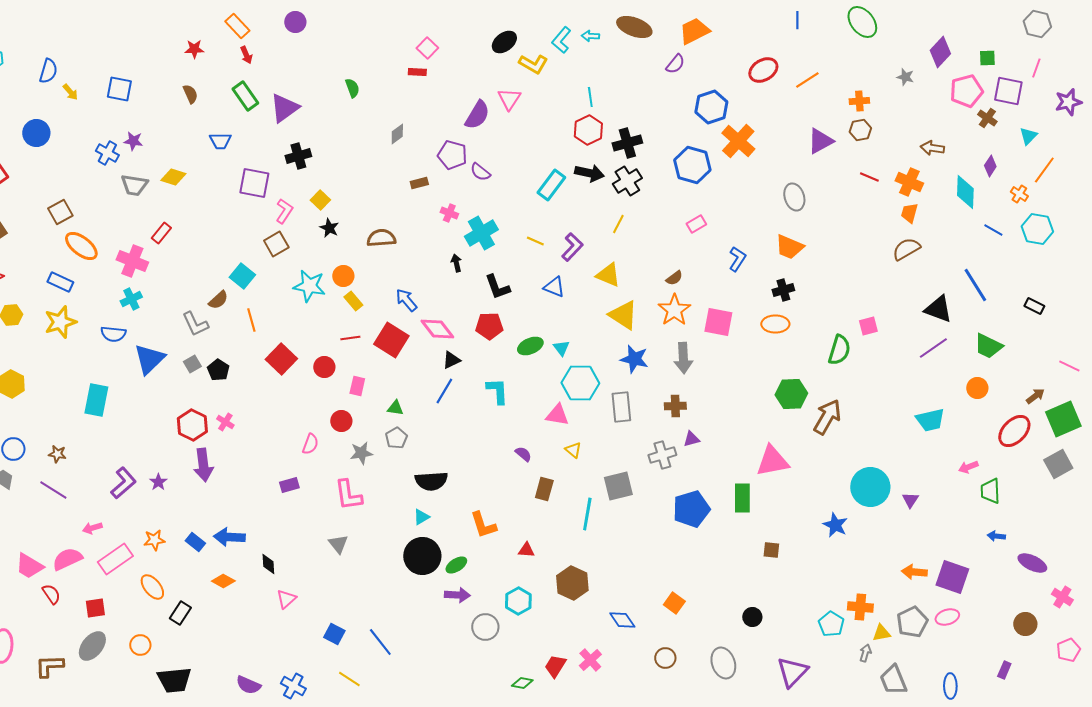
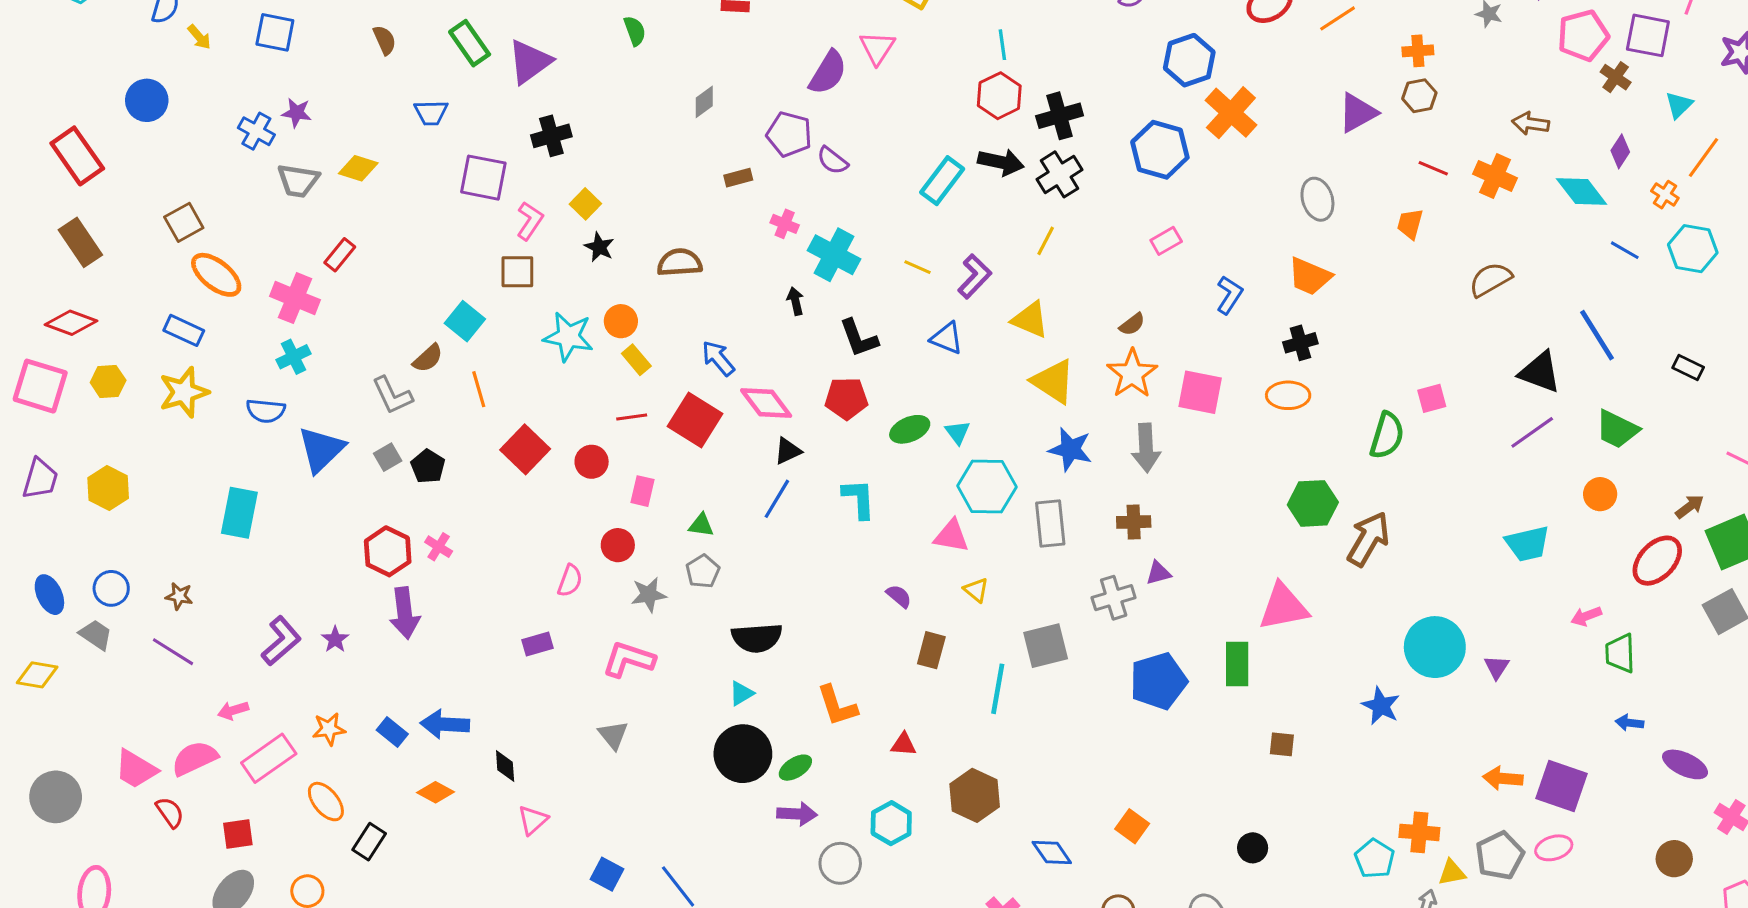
cyan diamond: (965, 192) -> (1582, 191), turned -40
orange trapezoid: (909, 213) -> (1410, 224), moved
cyan cross: (481, 233) -> (834, 255), turned -32
brown square: (276, 244) -> (517, 272), turned 30
pink L-shape: (348, 495) -> (629, 659), turned 116

